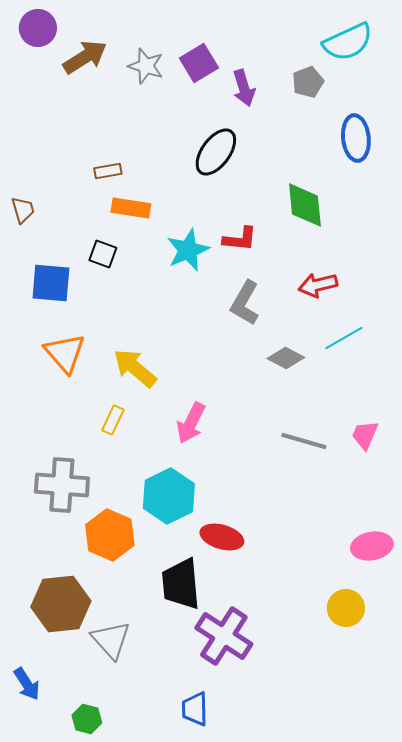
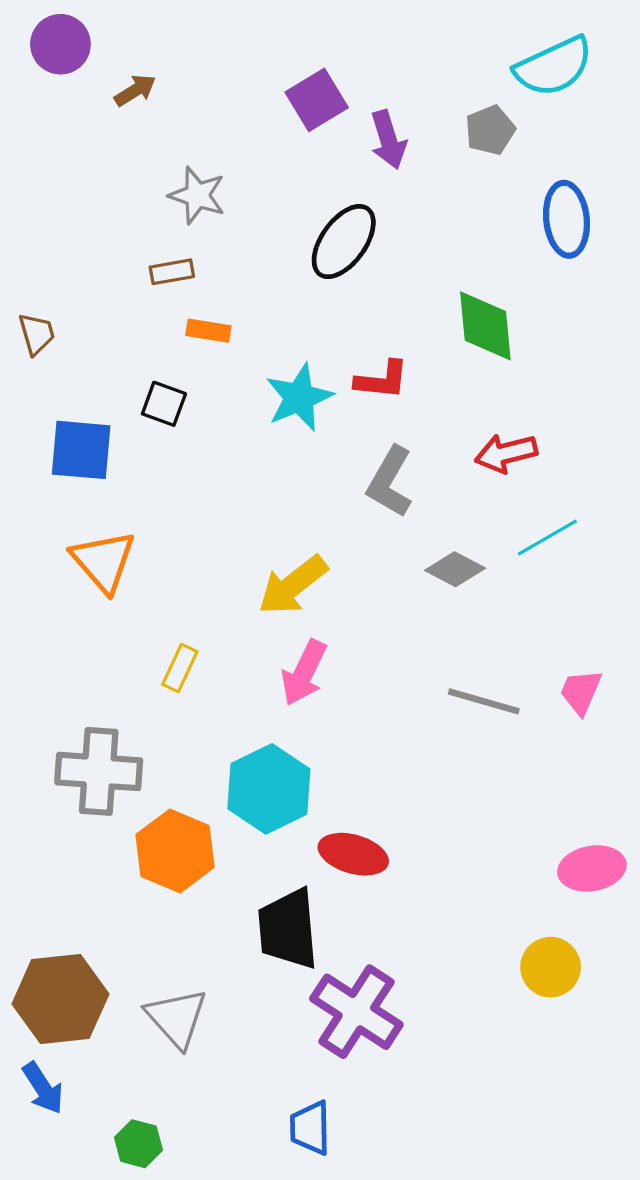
brown arrow: (85, 57) -> (135, 90), size x0.6
gray star: (146, 66) -> (197, 195), moved
orange rectangle: (131, 208) -> (208, 331), size x0.7
yellow arrow: (135, 368) -> (293, 585), moved, turned -78
brown hexagon: (61, 604) -> (60, 999), moved

